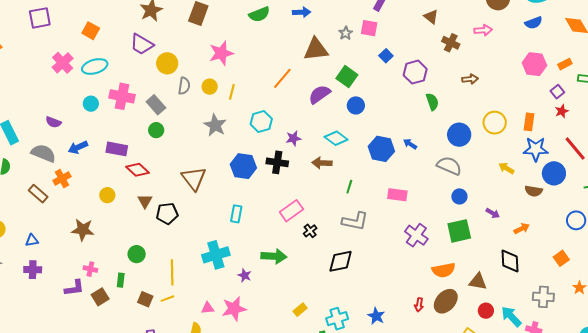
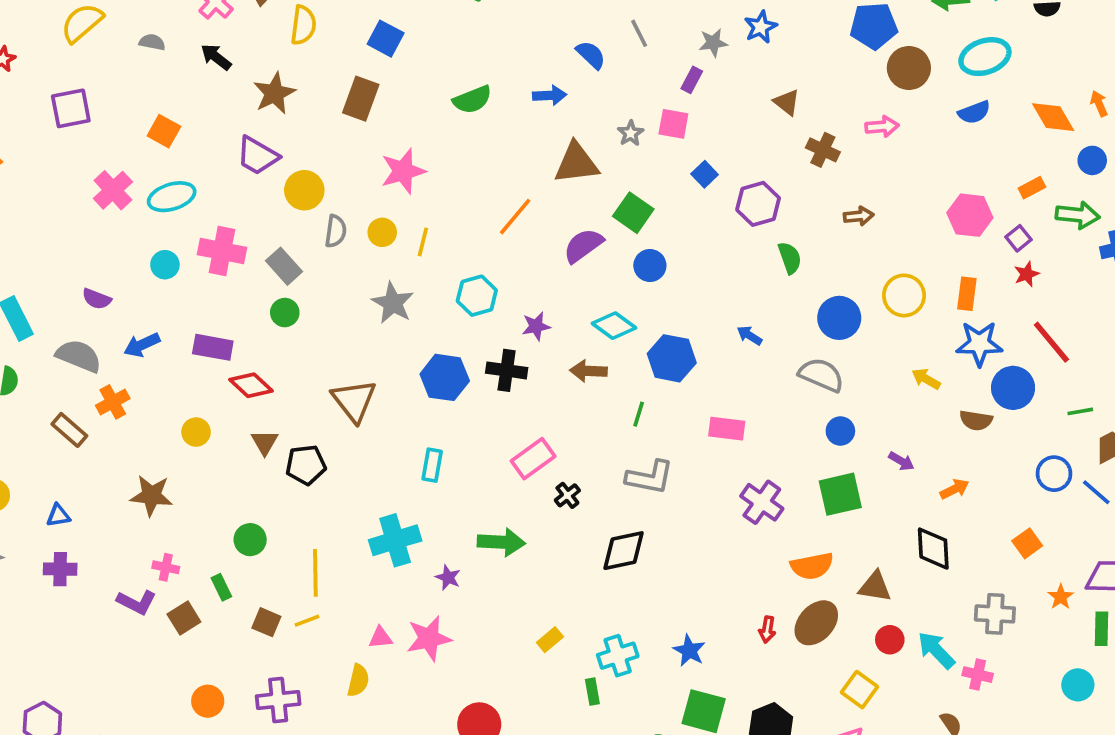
pink hexagon: (534, 64) -> (970, 215), moved
blue hexagon: (381, 149) -> (672, 358), moved
green rectangle: (121, 280) -> (221, 587), turned -32
purple L-shape: (74, 288) -> (137, 602), turned 35

